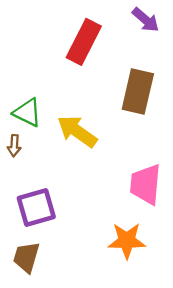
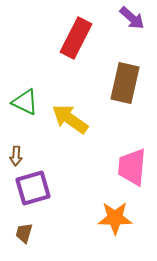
brown arrow: (14, 146) -> (16, 156), moved
brown trapezoid: (26, 257) -> (24, 233), size x0.7

